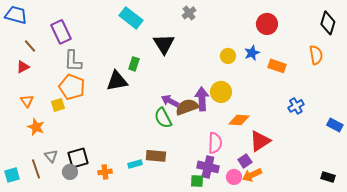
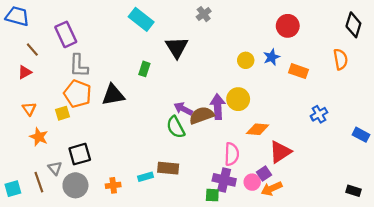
black triangle: (117, 81) -> (113, 95), moved
black square: (78, 158) -> (80, 154), moved
gray circle: (70, 172) -> (75, 185), size x1.5
pink circle: (234, 177) -> (252, 182), moved

